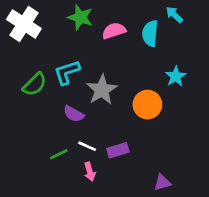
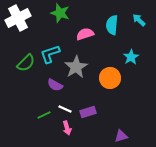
cyan arrow: (174, 15) -> (139, 20), moved
white cross: (24, 24) -> (18, 18), turned 30
pink semicircle: (114, 31) -> (85, 34), moved

